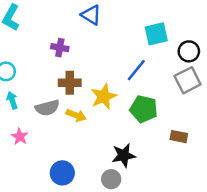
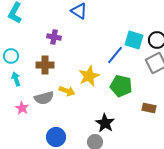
cyan square: (156, 34) -> (134, 40), moved, turned 30
brown cross: (70, 83) -> (45, 65), moved
gray semicircle: (47, 108) -> (44, 98), moved
black star: (124, 155) -> (105, 123), turned -30

